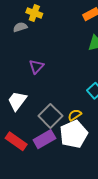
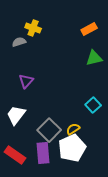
purple triangle: (36, 67) -> (26, 81), moved
purple rectangle: (44, 139) -> (43, 153), turned -65

